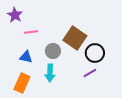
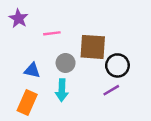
pink line: (31, 32) -> (52, 33), moved
brown square: (75, 38) -> (93, 47), turned -30

